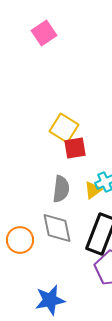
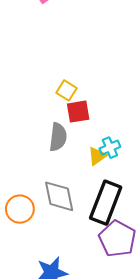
yellow square: (64, 128) -> (66, 90), size x0.7
gray semicircle: (61, 189) -> (58, 137), moved

